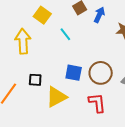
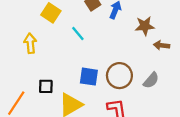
yellow arrow: (23, 41) -> (30, 43), size x0.7

